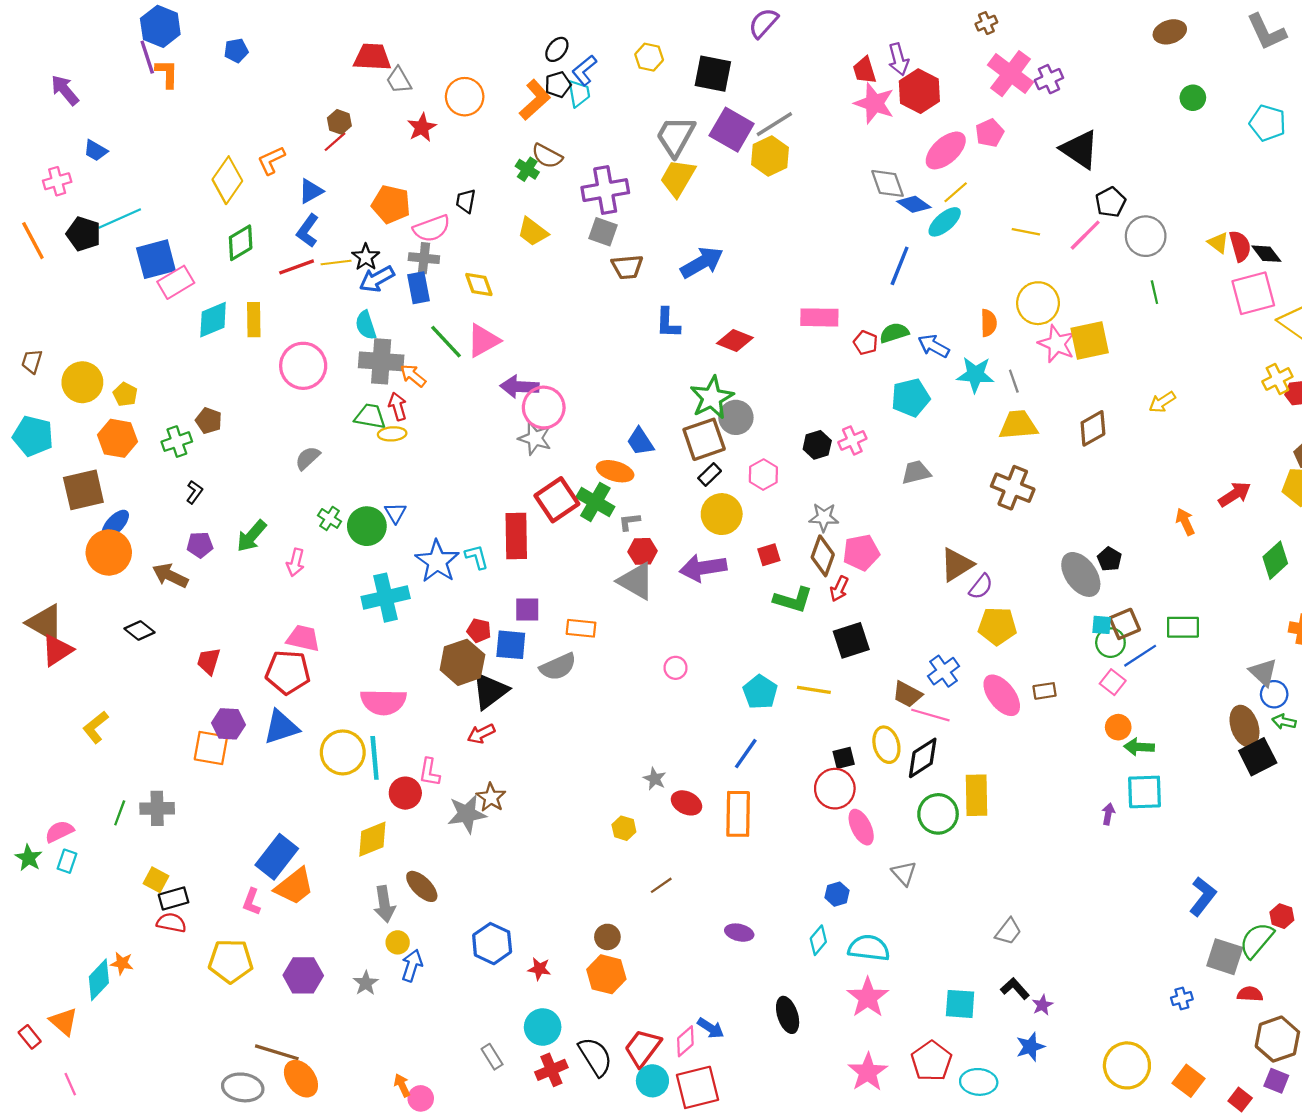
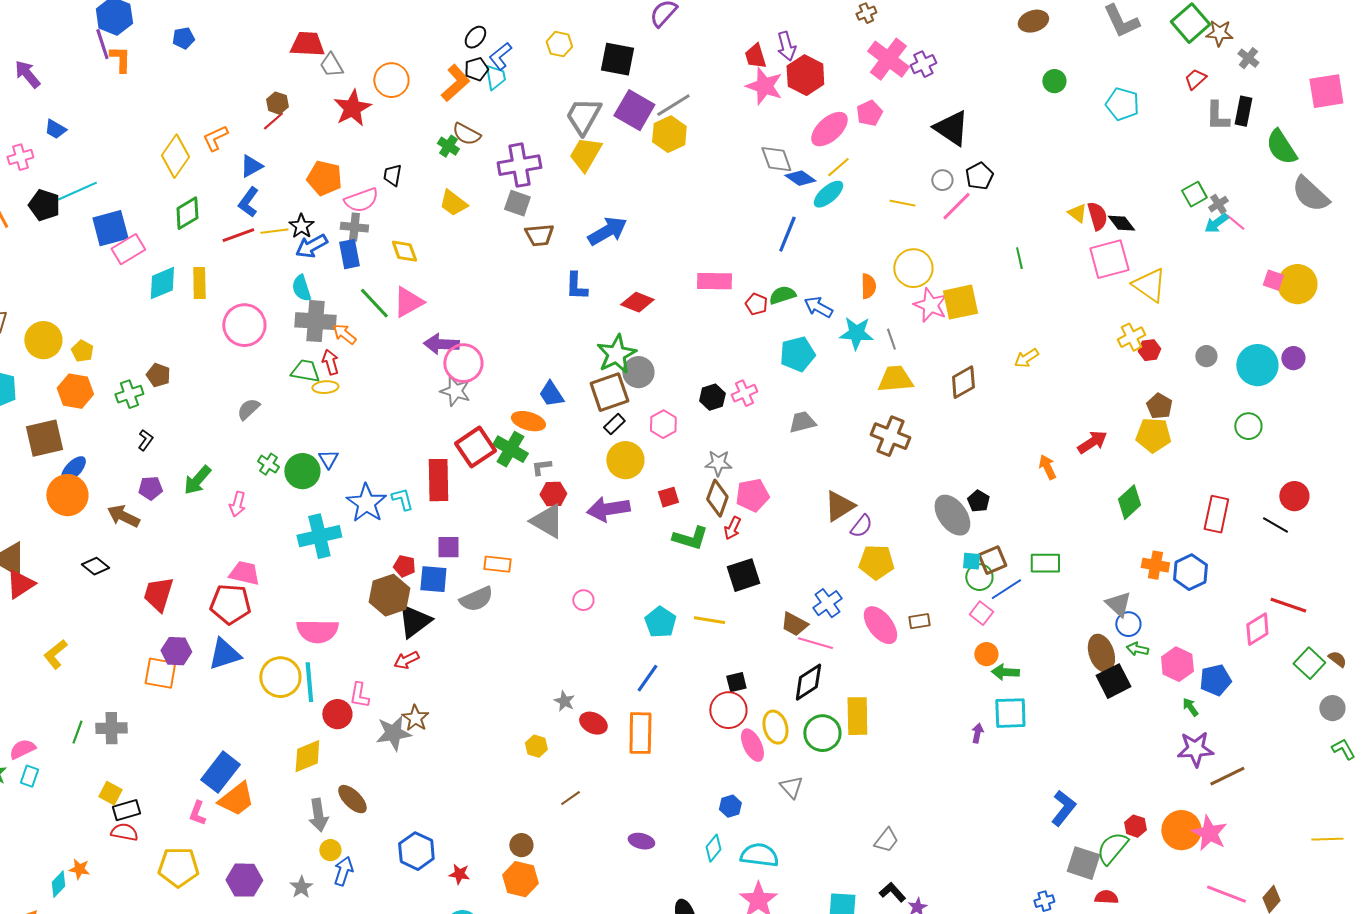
red star: (422, 127) -> (352, 108), size x1.4
gray circle: (1146, 236) -> (942, 180), moved, size x0.6
red trapezoid: (209, 661) -> (158, 594), size x1.4
yellow ellipse: (886, 745) -> (775, 727), moved
cyan diamond: (99, 980) -> (58, 884), size x0.7

